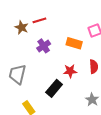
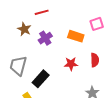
brown star: (22, 27) -> (24, 29), moved
black rectangle: (54, 88) -> (41, 79), moved

